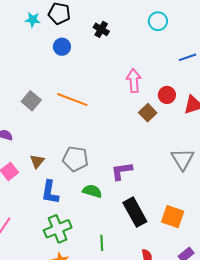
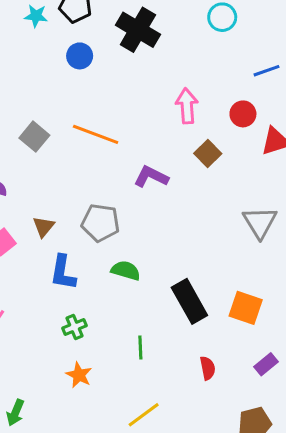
black cross: (101, 29) -> (138, 30), size x1.8
red circle: (167, 95) -> (243, 114), moved
purple L-shape: (122, 171) -> (151, 177), moved, turned 35
green cross: (58, 229) -> (75, 327), size x0.6

